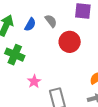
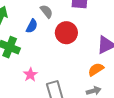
blue semicircle: (30, 25) -> (32, 26), moved

